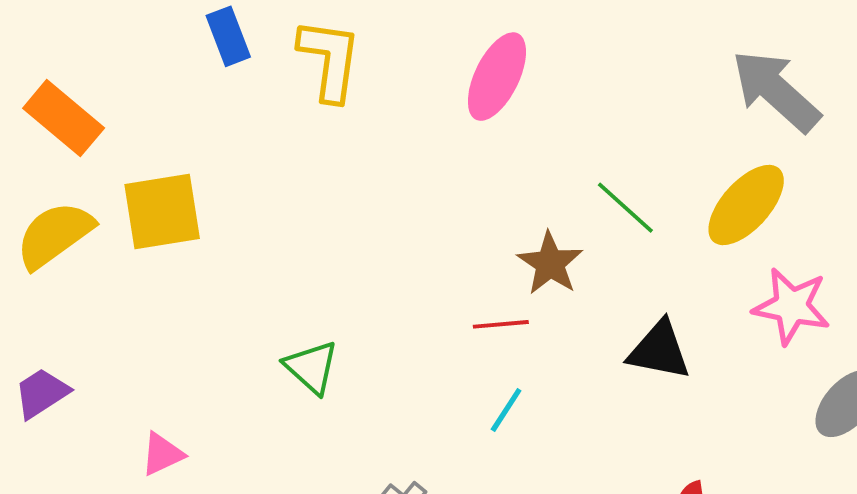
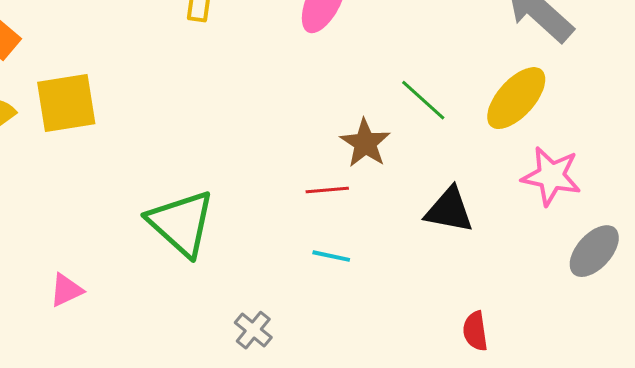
green triangle: (311, 367) -> (181, 223), size x1.6
cyan line: (506, 410) -> (331, 256), turned 69

